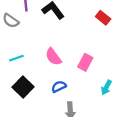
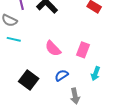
cyan line: (16, 58) -> (14, 39), moved, turned 40
cyan arrow: (106, 87) -> (96, 74), moved

